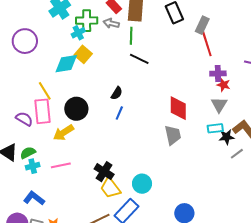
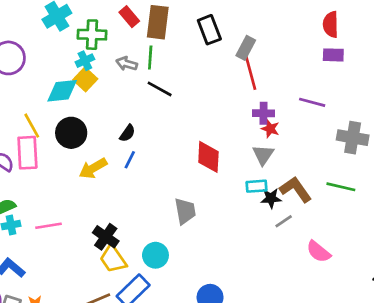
gray arrow: (111, 23) -> (127, 64), moved
cyan cross: (78, 33) -> (85, 61), moved
black circle: (76, 109) -> (71, 133), moved
yellow arrow: (63, 133) -> (93, 168), moved
gray trapezoid: (173, 135) -> (185, 211), moved

